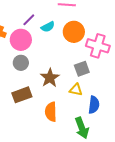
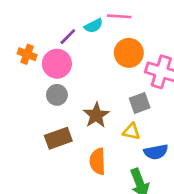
cyan semicircle: (48, 27) -> (94, 26), moved
blue semicircle: (94, 105) -> (156, 152), turned 72

